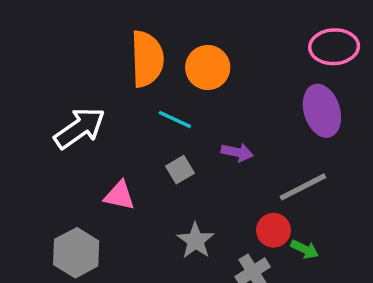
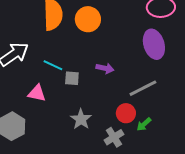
cyan line: (175, 119) -> (53, 65), moved
gray square: (180, 170) -> (72, 78), turned 35
green arrow: (305, 249) -> (144, 124), turned 112

